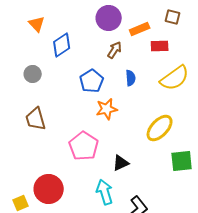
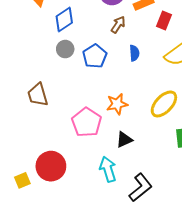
red rectangle: (160, 46) -> (164, 21), turned -66
gray circle: (33, 74) -> (65, 49), moved
orange star: (107, 109) -> (117, 104), moved

